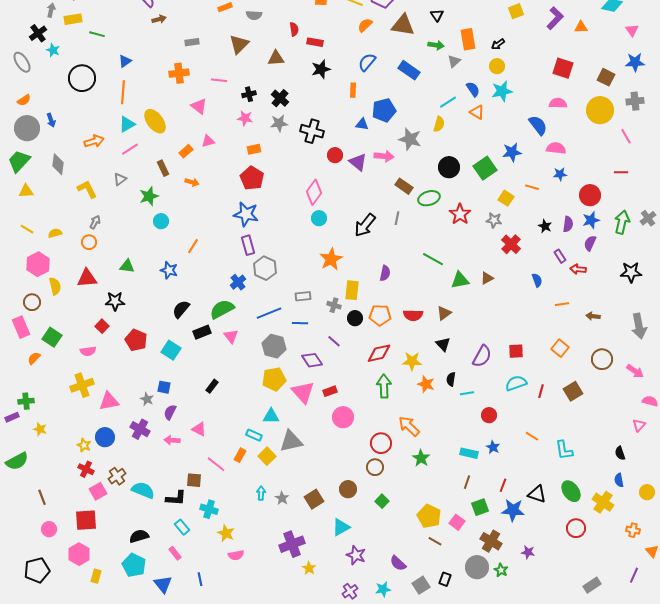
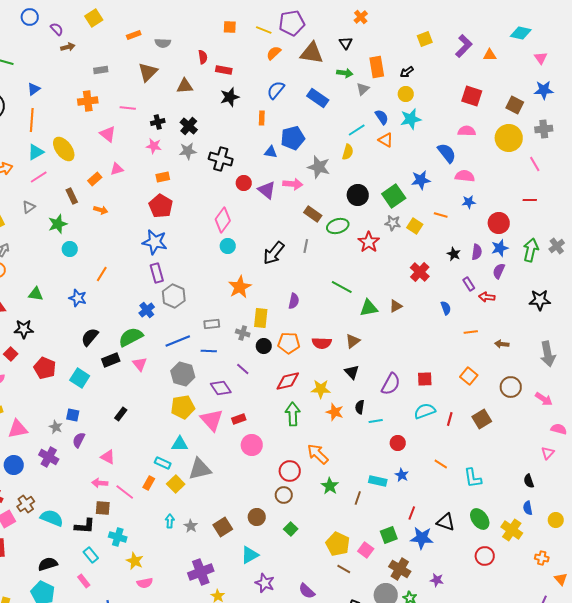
gray star: (494, 220) -> (393, 223), moved
pink arrow: (172, 440) -> (100, 483), moved
brown line: (467, 482) -> (358, 498), moved

